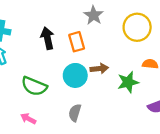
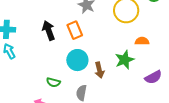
brown arrow: (99, 69) -> (99, 70), moved, turned 91
green semicircle: (34, 86) -> (53, 82), moved, size x0.6

